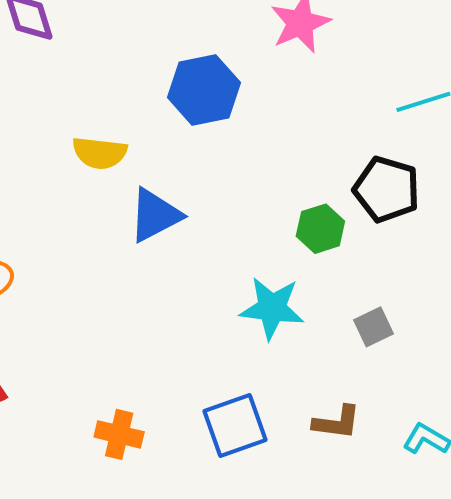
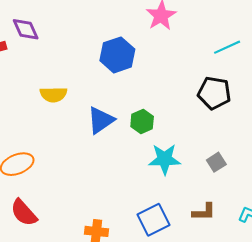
yellow semicircle: (100, 153) -> (53, 94), moved
green hexagon: (320, 229) -> (142, 121), moved

